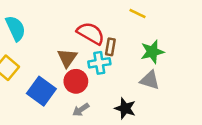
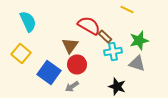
brown rectangle: (110, 47) -> (105, 36), turned -56
cyan cross: (99, 63) -> (113, 52), moved
gray arrow: (81, 110) -> (72, 86), moved

